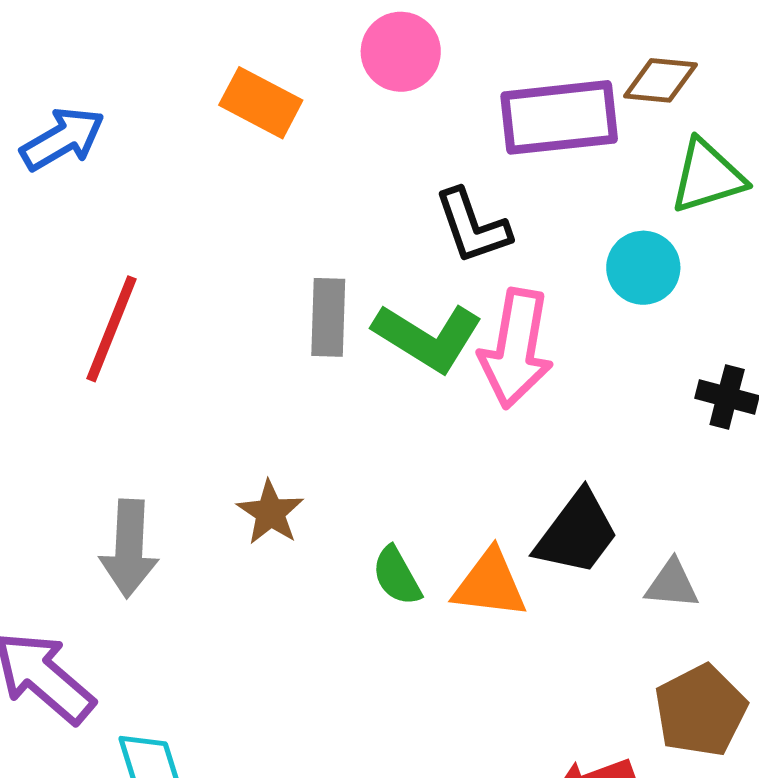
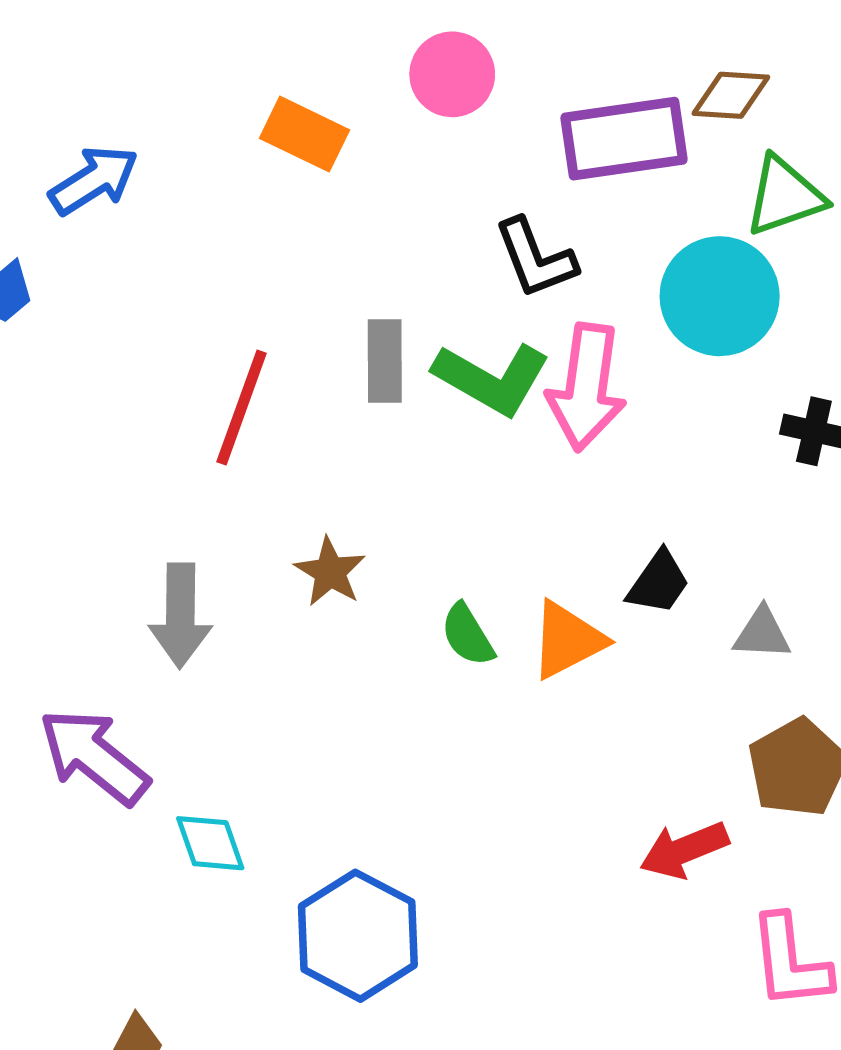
cyan circle: (643, 268) -> (720, 296), size x1.5
red line: (111, 329) -> (242, 408), moved
black trapezoid: (577, 533) -> (658, 582), size x0.7
orange triangle: (490, 584) -> (567, 640), turned -32

